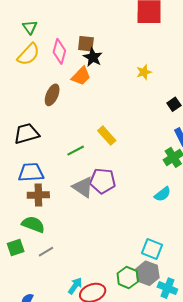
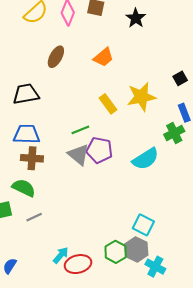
black star: (93, 57) -> (136, 18), moved
yellow star: (144, 72) -> (141, 97), moved, size x1.8
orange trapezoid: (81, 76) -> (103, 57), moved
green line: (76, 151) -> (80, 130), moved
cyan semicircle: (163, 194) -> (146, 159), moved, size x1.5

